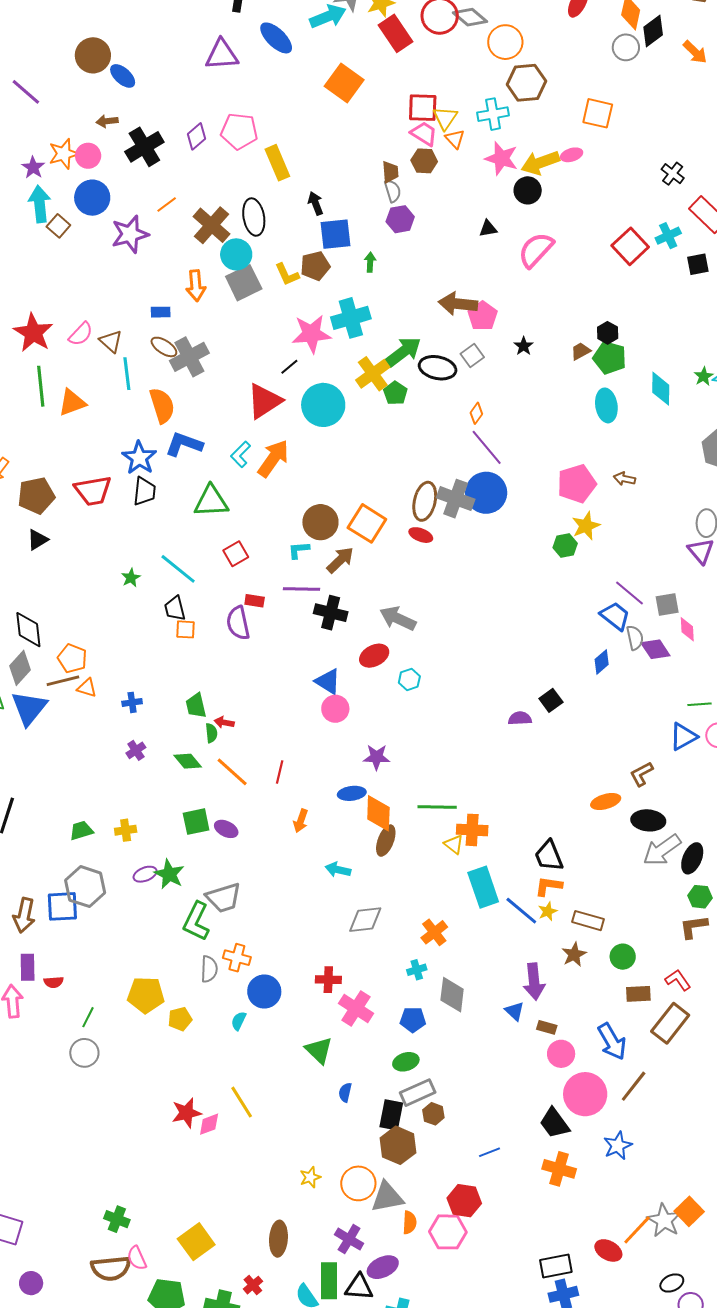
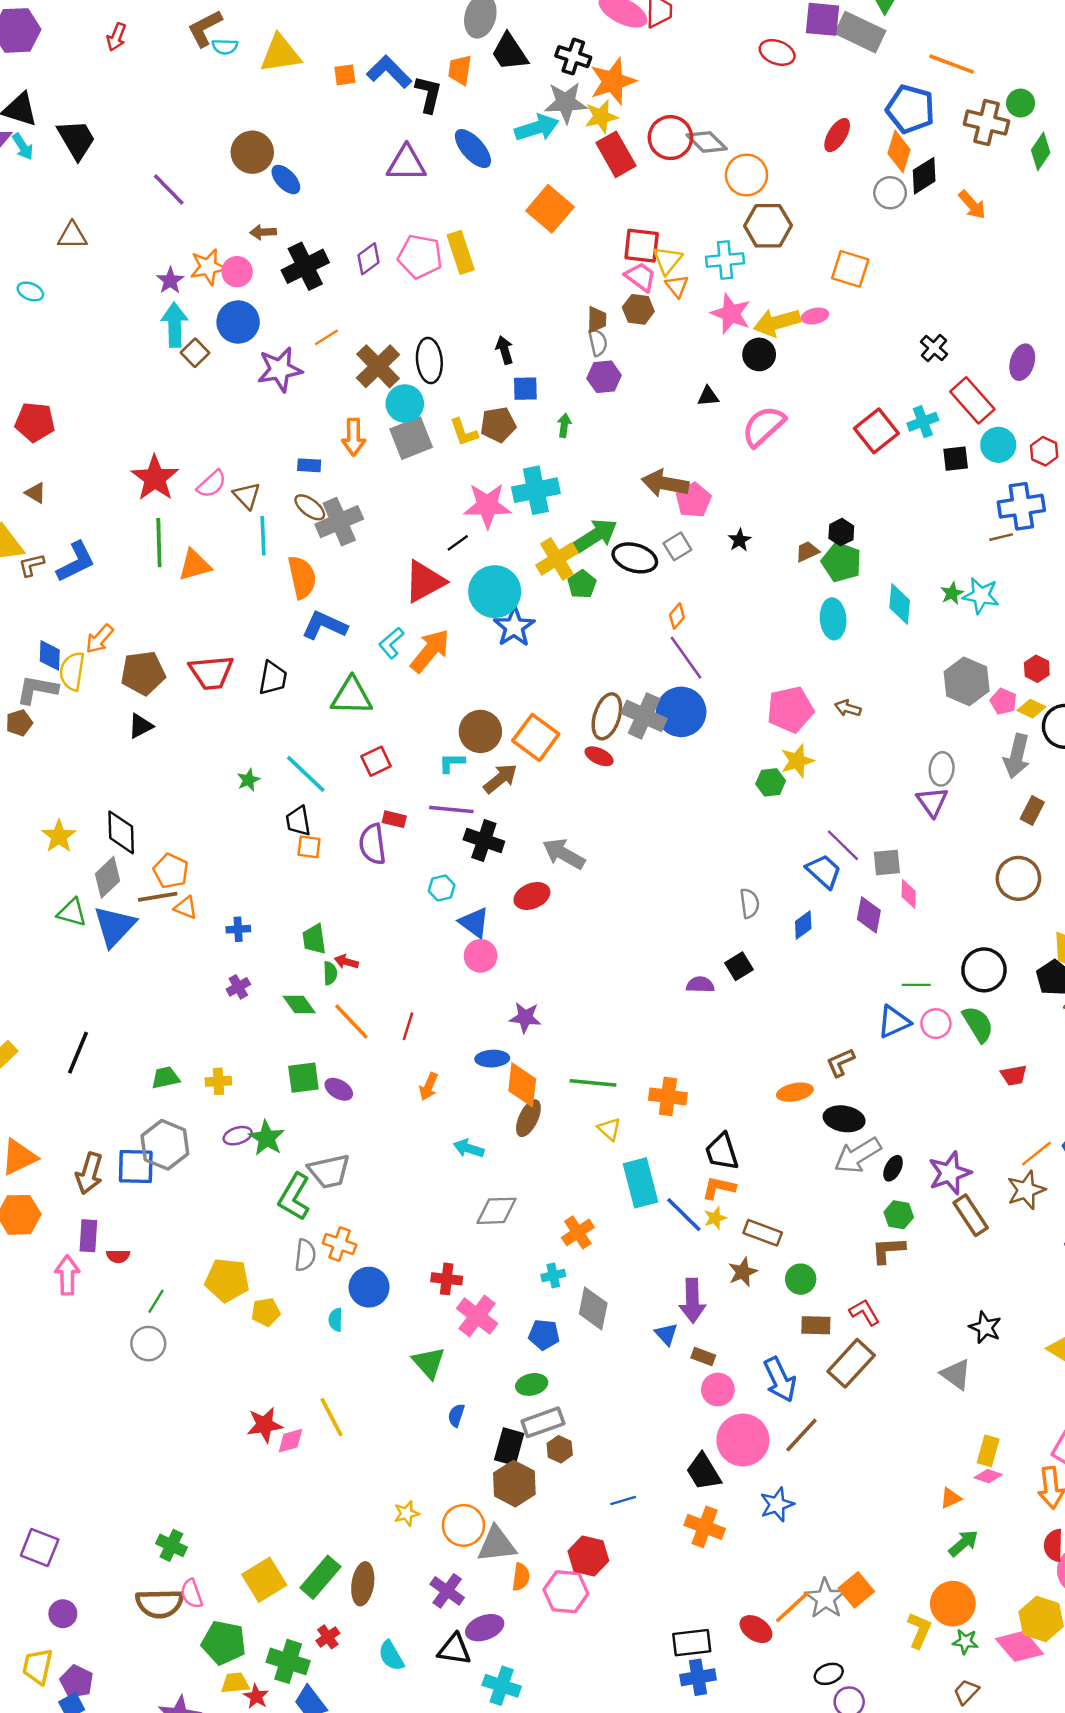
yellow rectangle: (277, 163) -> (461, 252), moved
blue square: (335, 234) -> (525, 389), size x0.7
blue star: (139, 458) -> (514, 627), moved
gray semicircle: (635, 638) -> (749, 903), moved
purple diamond: (655, 649) -> (869, 915), turned 40
cyan hexagon: (409, 679) -> (442, 888), moved
orange cross: (472, 830) -> (668, 1096), moved
black ellipse: (692, 858) -> (893, 1168), size x0.7
cyan semicircle: (239, 1021) -> (336, 1320), turned -30
green rectangle: (329, 1281) -> (320, 1577), moved, turned 36

